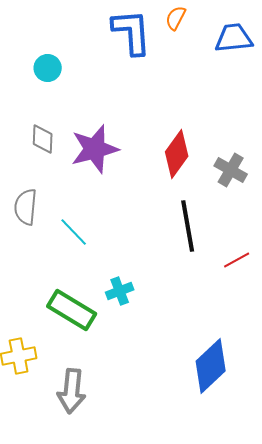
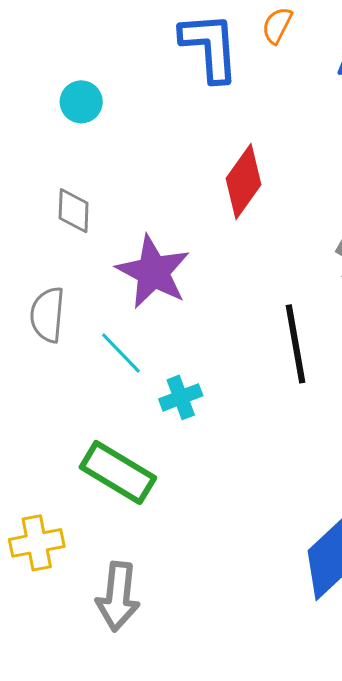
purple star: (95, 149) -> (153, 272), moved, turned -30
red diamond: (177, 154) -> (243, 182), moved
cyan cross: (120, 291) -> (181, 397), moved

